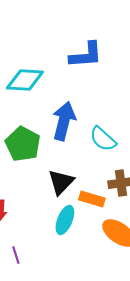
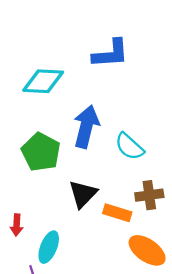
cyan ellipse: (65, 220) -> (49, 247), moved

